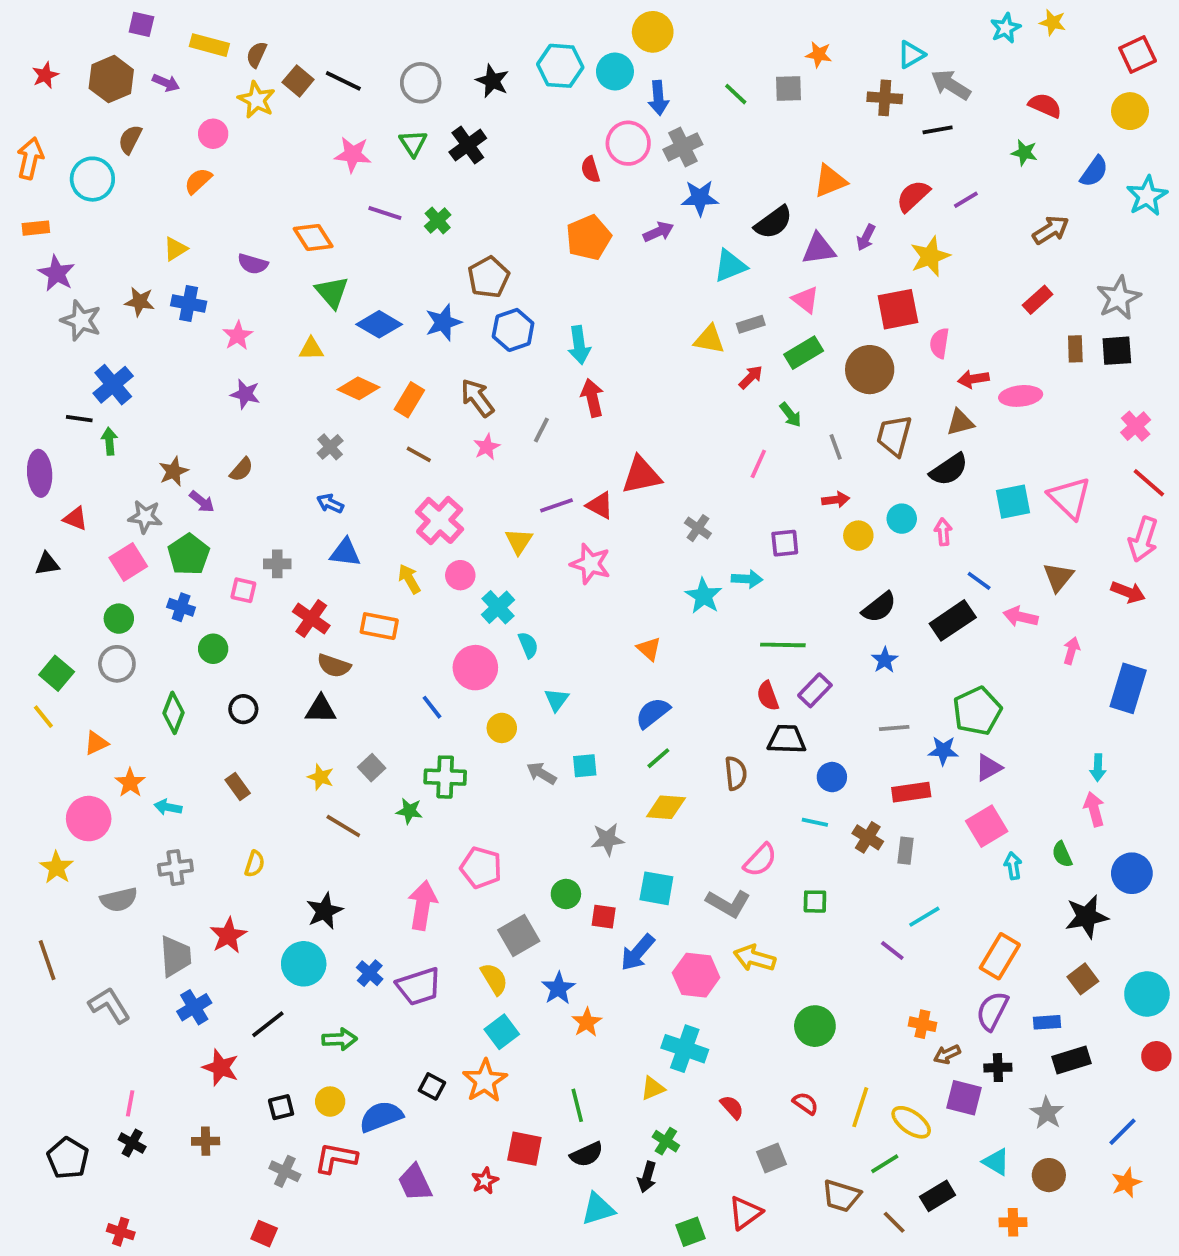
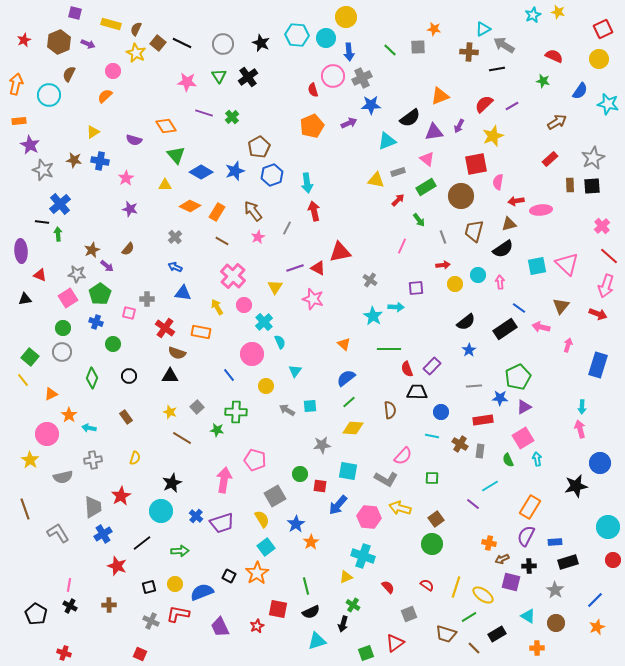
cyan star: (1147, 196) -> (608, 104), turned -30
green line: (783, 645) -> (389, 349), moved
green semicircle: (1062, 854) -> (508, 460), moved
brown square: (1083, 979) -> (436, 519), moved

